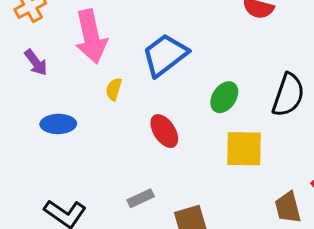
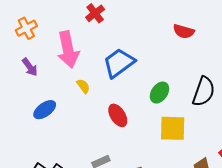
yellow semicircle: (114, 89) -> (83, 86), turned 126
blue ellipse: (58, 124) -> (45, 110), turned -35

